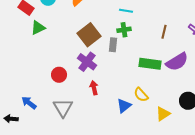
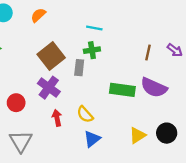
brown line: (164, 32) -> (148, 53), moved
purple semicircle: (177, 62) -> (154, 88), turned 55
yellow semicircle: (141, 95) -> (85, 114), moved
yellow triangle: (163, 114) -> (137, 135), moved

